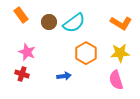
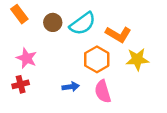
orange L-shape: (121, 23) -> (118, 34), moved
red cross: (22, 74) -> (21, 84), turned -32
pink semicircle: (116, 80) -> (103, 92), moved

